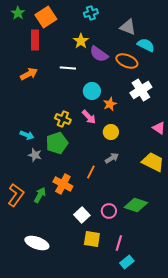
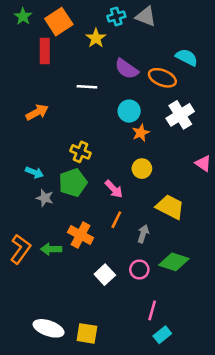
gray triangle: (128, 27) -> (146, 16), moved
yellow star: (81, 41) -> (96, 38), moved
orange arrow: (29, 74) -> (37, 112), moved
cyan circle: (92, 91) -> (129, 111), moved
pink arrow: (89, 117) -> (114, 189), moved
gray arrow: (112, 158) -> (143, 234), moved, turned -40
yellow trapezoid: (153, 162) -> (170, 207), moved
green arrow: (40, 195) -> (51, 249), turned -119
yellow square: (92, 239) -> (87, 333), moved
white ellipse: (37, 243) -> (49, 328), moved

